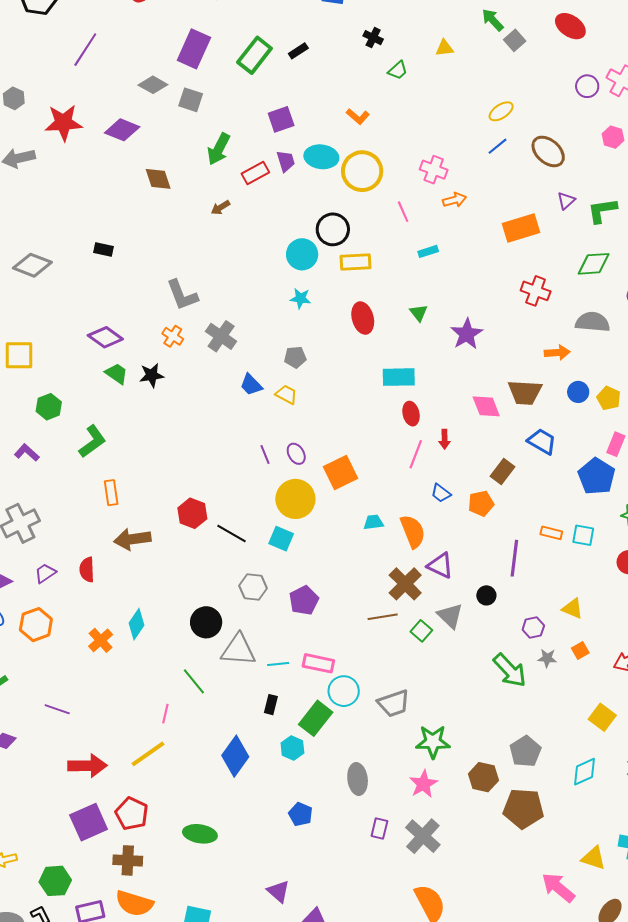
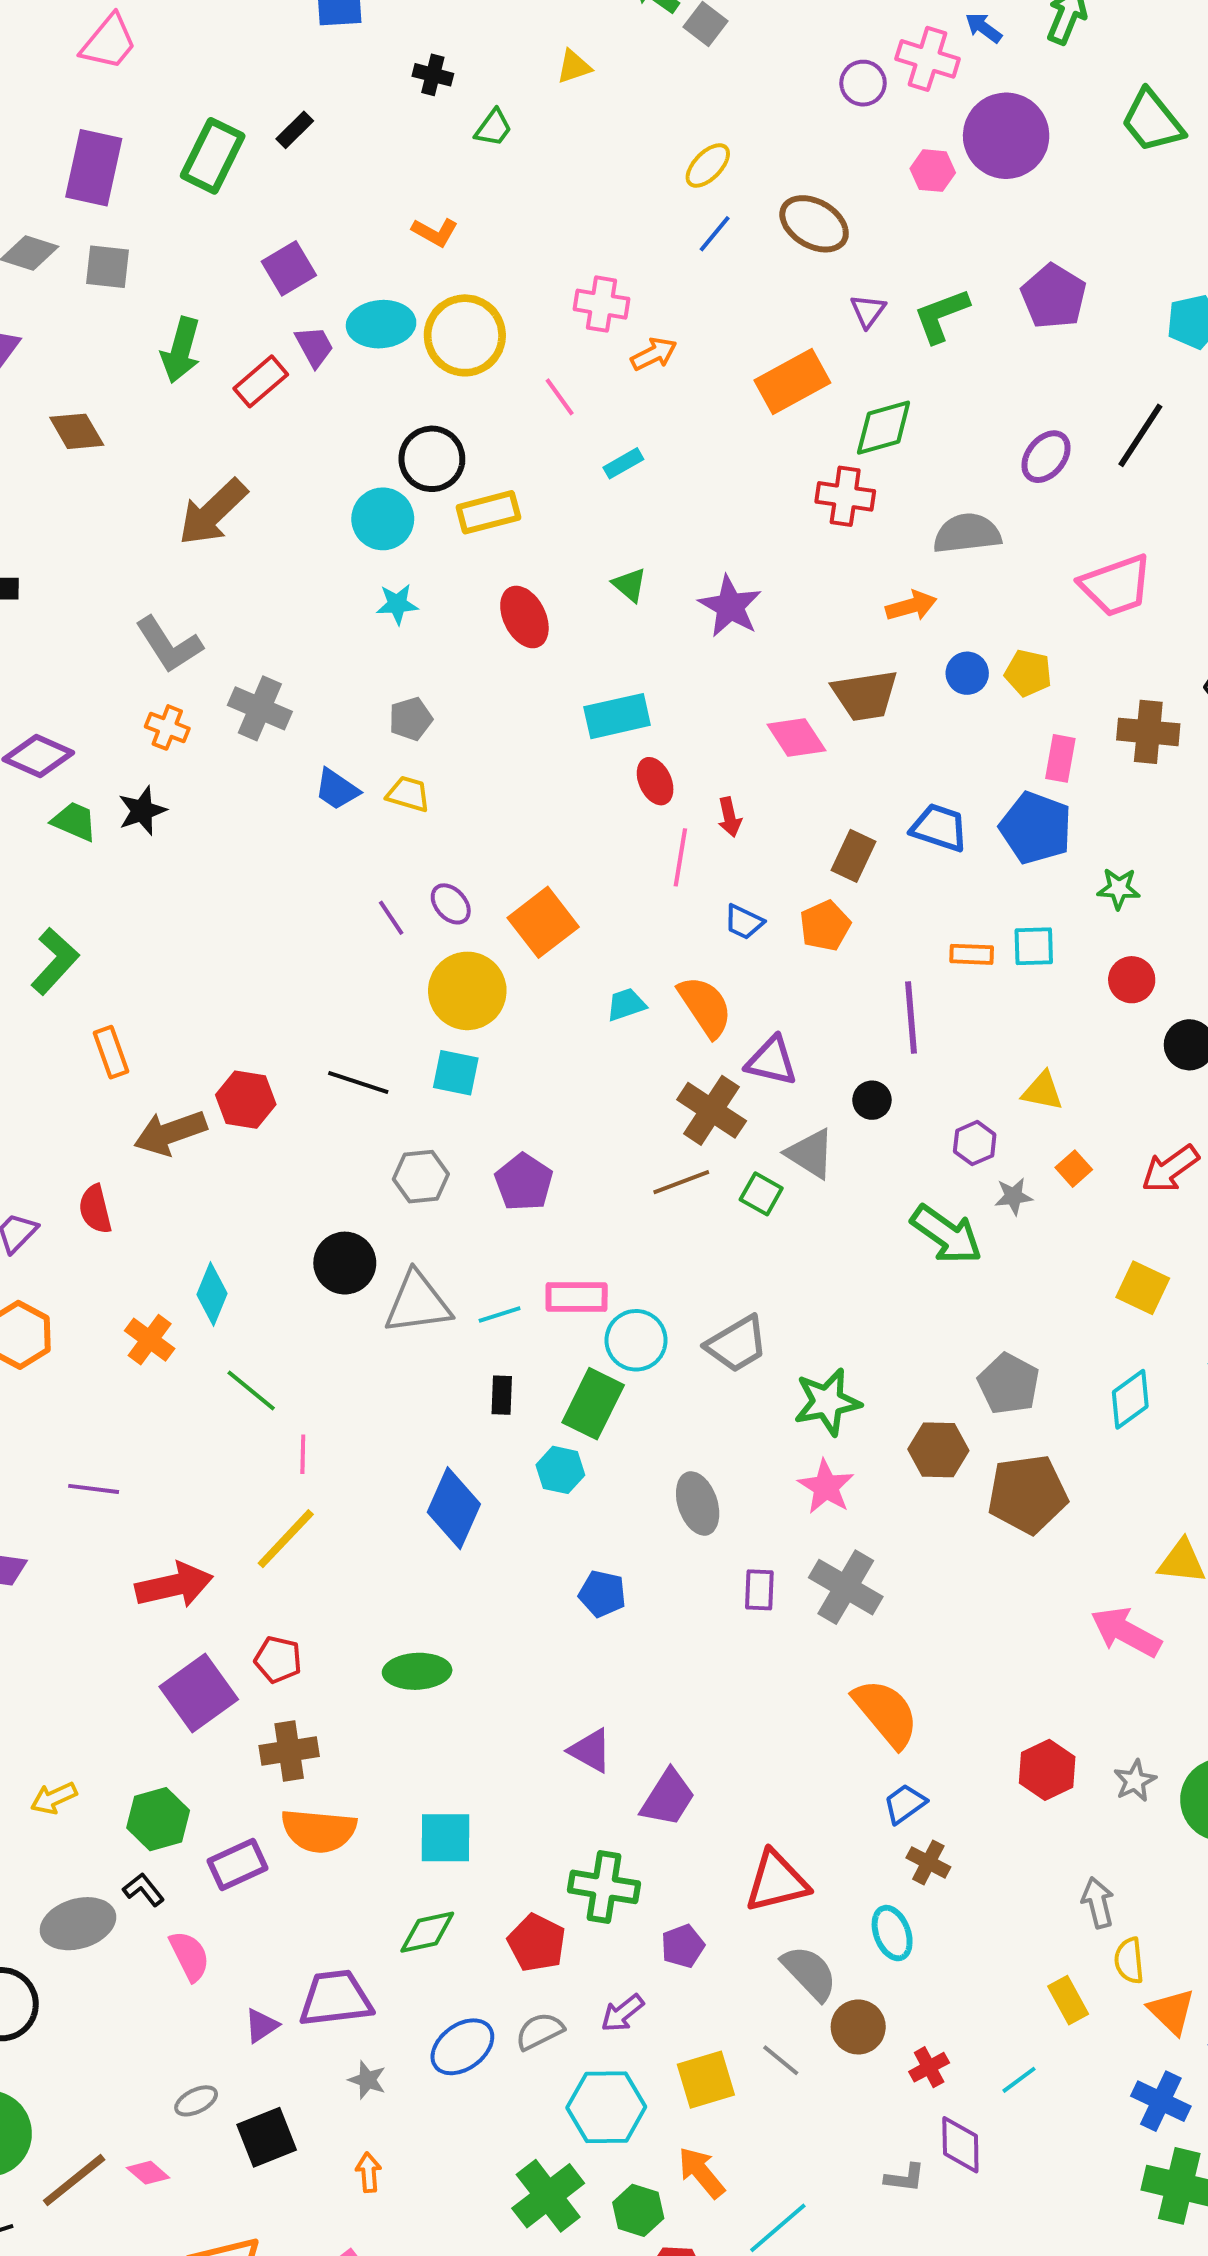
brown arrow: (221, 208) -> (213, 512), moved, size x2.0
green diamond: (594, 264) -> (884, 428), moved
blue trapezoid: (542, 441) -> (939, 828), moved
red hexagon: (192, 513) -> (246, 1100), moved
green line: (194, 681) -> (251, 1391), moved
red pentagon: (132, 814) -> (278, 1660), size x0.7

